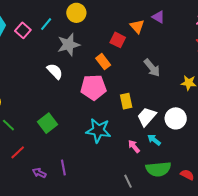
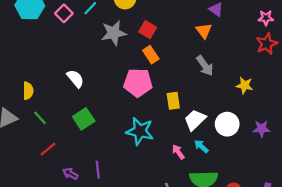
orange triangle: (137, 26) -> (204, 31), moved
red square: (118, 40) -> (148, 30), moved
white semicircle: (55, 71) -> (75, 79), moved

